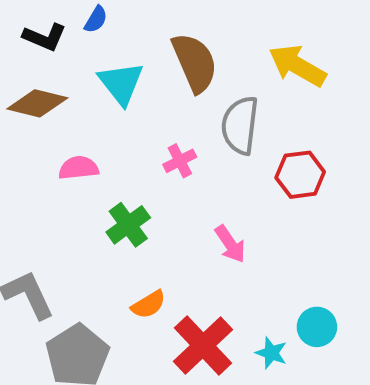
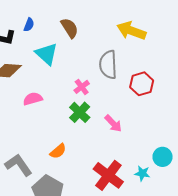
brown semicircle: (195, 63) -> (70, 28), moved, size x0.7
green cross: (128, 225) -> (80, 112), moved
orange semicircle: (149, 305) -> (58, 151), moved

